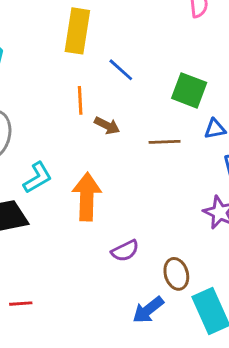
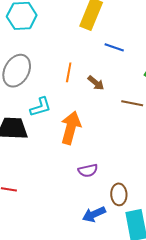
blue line: (121, 70) -> (114, 47), turned -36
orange line: (80, 100) -> (69, 72), moved

